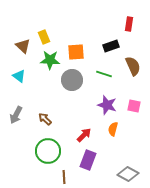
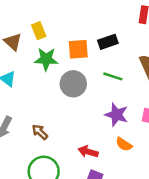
black rectangle: (111, 46) -> (108, 42), moved
orange semicircle: (113, 129) -> (124, 144), turned -72
red arrow: (84, 135) -> (88, 152), turned -119

